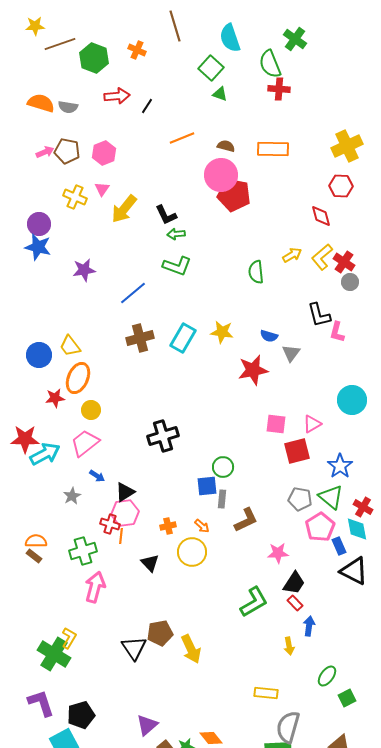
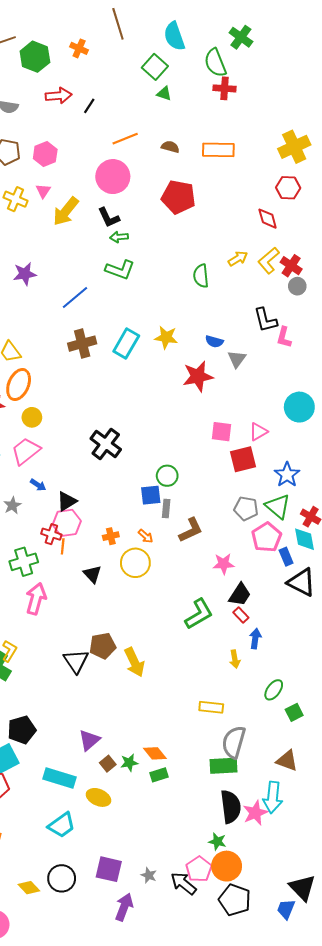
pink circle: (221, 175) -> (113, 177), moved
black cross: (163, 436) -> (106, 444), turned -36

